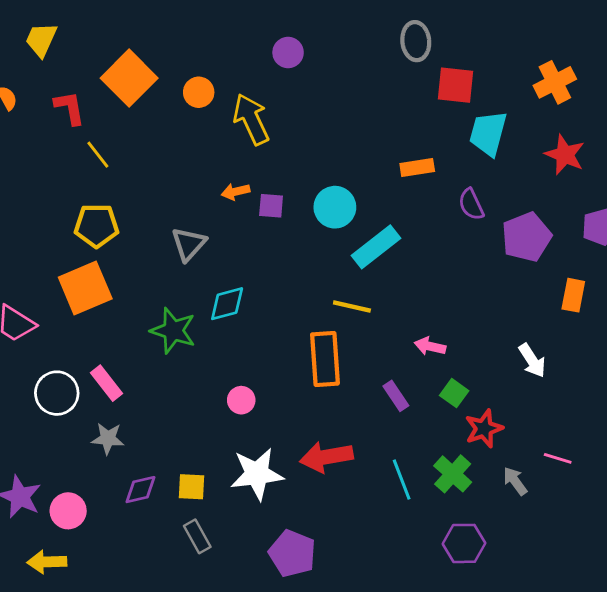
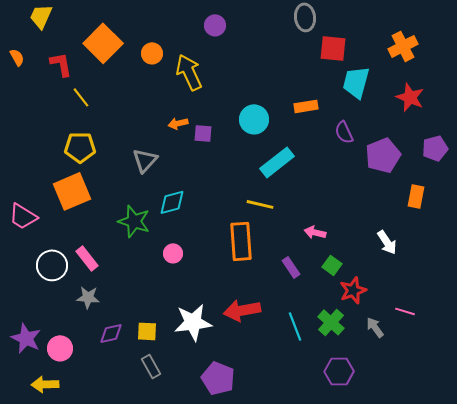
cyan circle: (335, 207) -> (254, 119), moved
pink circle: (241, 400) -> (173, 253), moved

